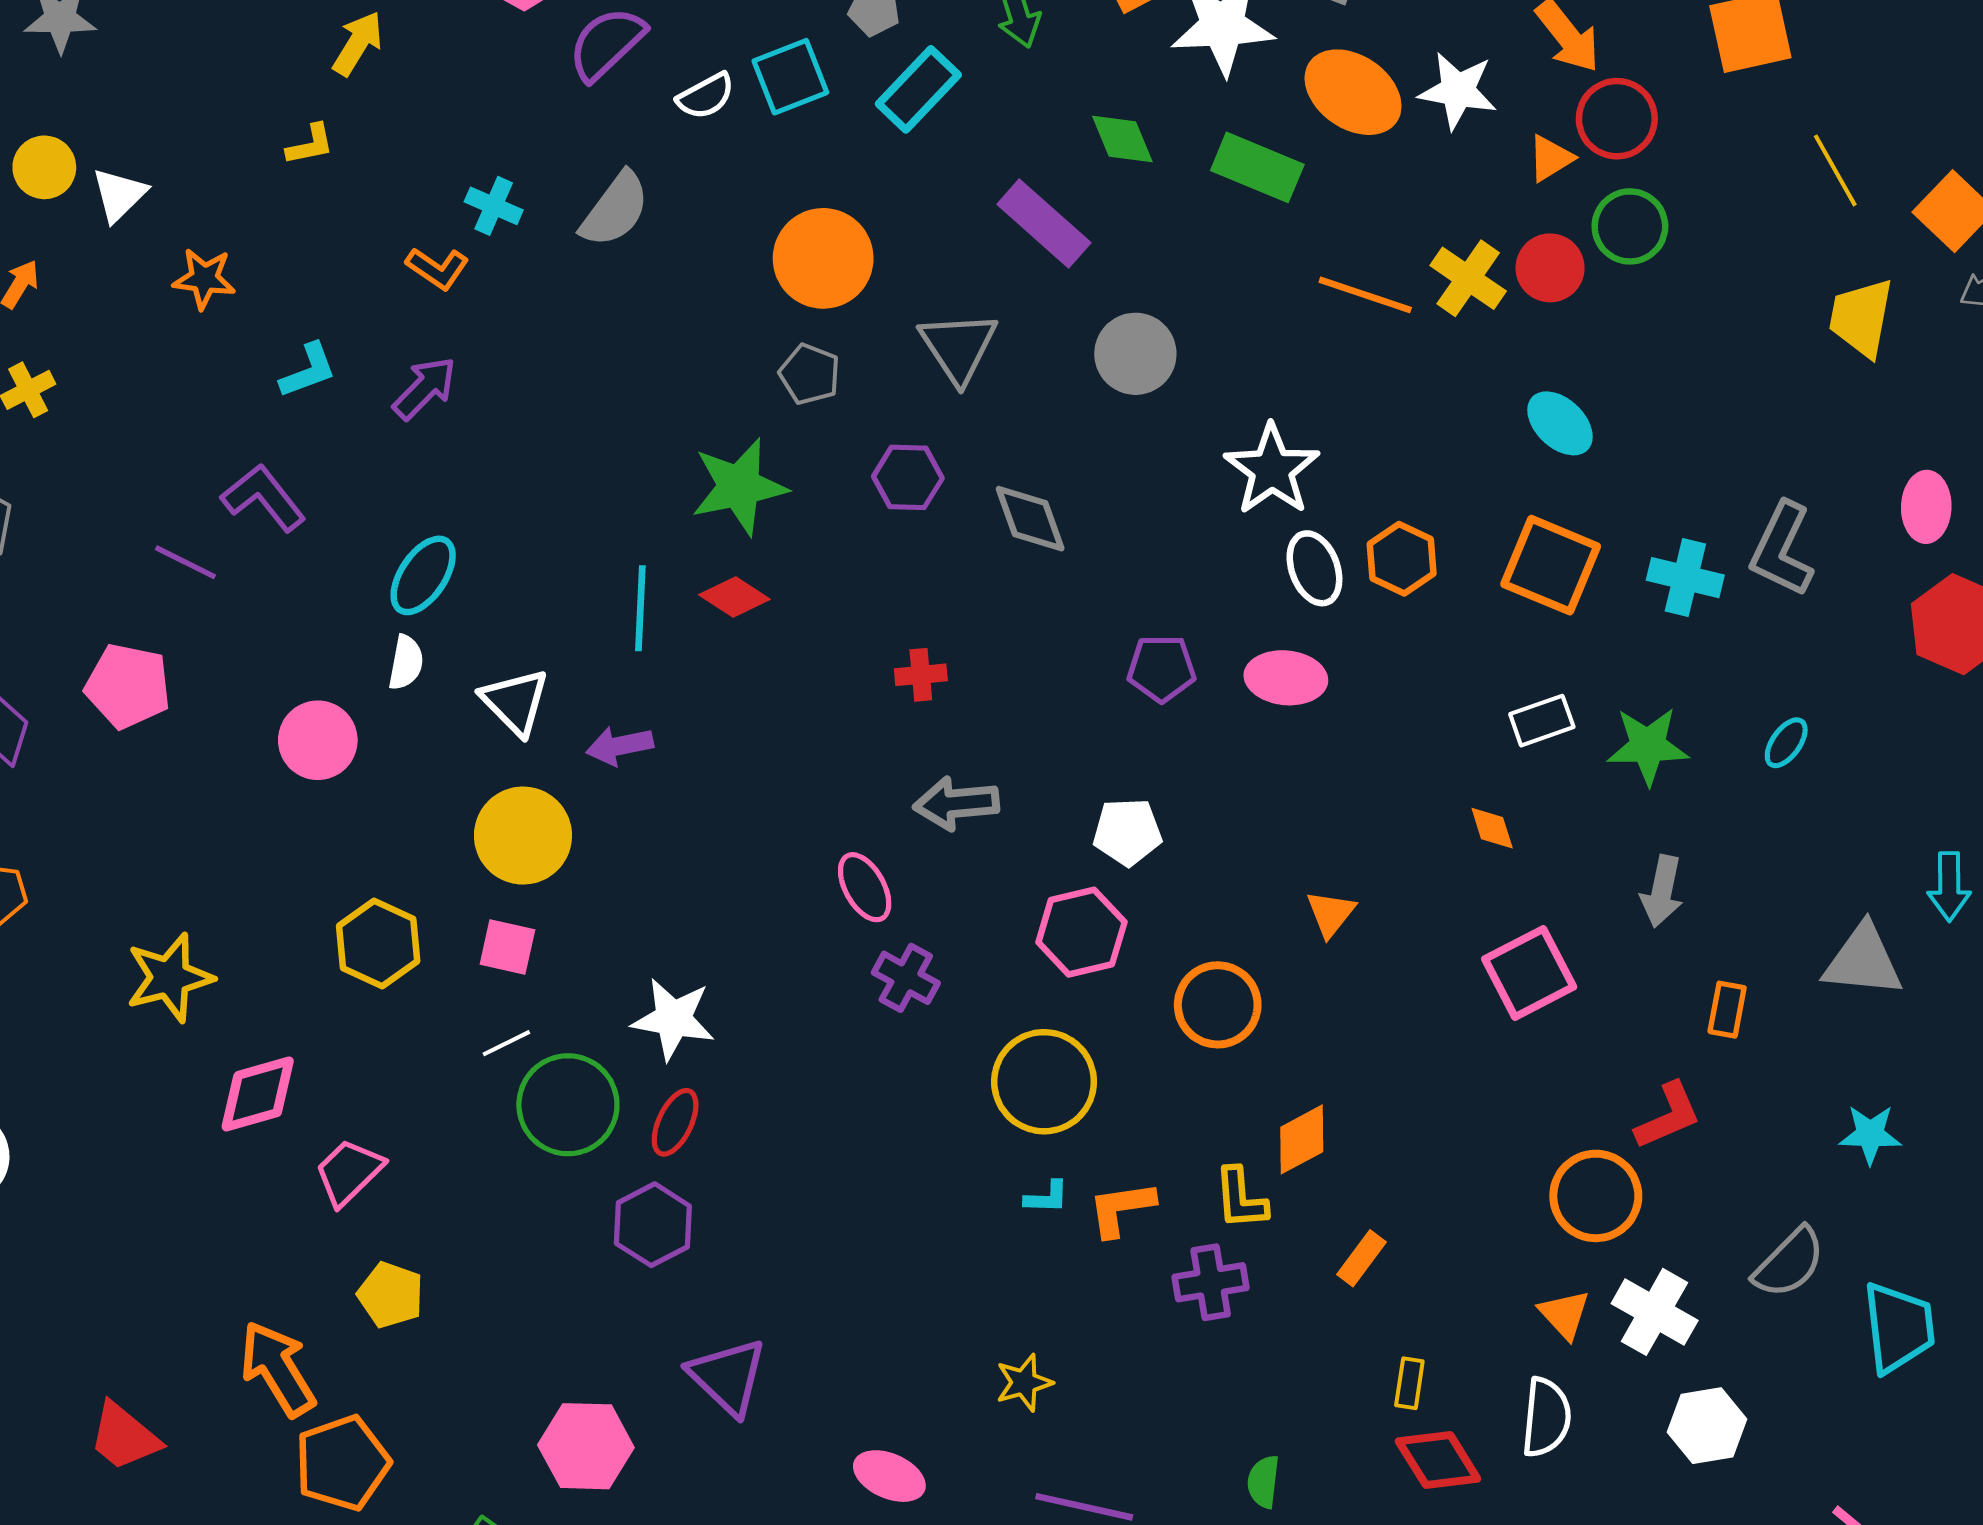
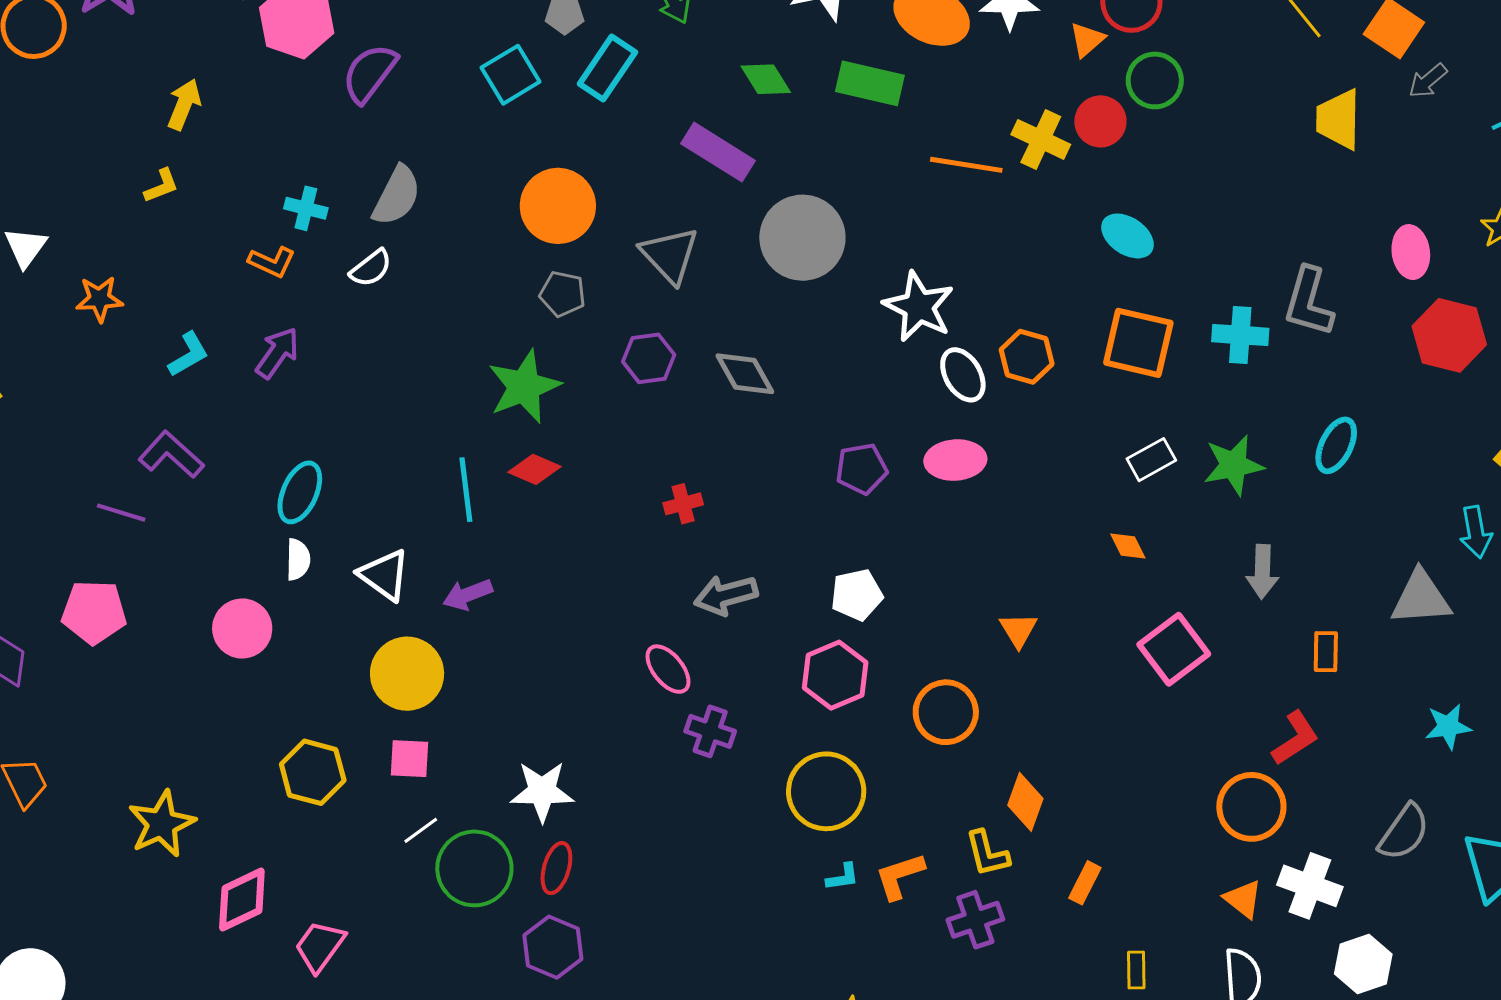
white semicircle: (706, 96) -> (371, 268), moved
gray circle: (1135, 354) -> (802, 238), size x1.4
cyan ellipse: (1786, 743) -> (1336, 445), size x1.4
orange diamond: (1302, 1139) -> (1025, 802), turned -32

